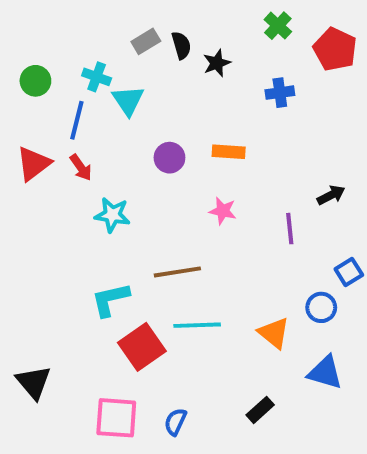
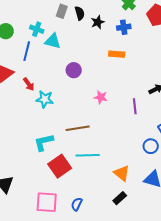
gray rectangle: (146, 41) -> (62, 11), turned -40
blue cross: (280, 93) -> (124, 27), moved
cyan triangle: (128, 101) -> (53, 41), turned -42
orange rectangle: (229, 152) -> (117, 54), moved
red arrow: (81, 168) -> (29, 84), moved
orange triangle: (274, 333) -> (122, 173), moved

